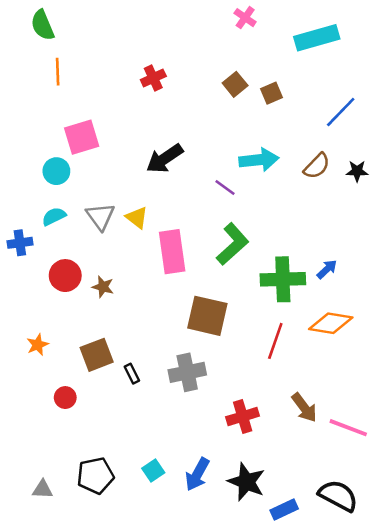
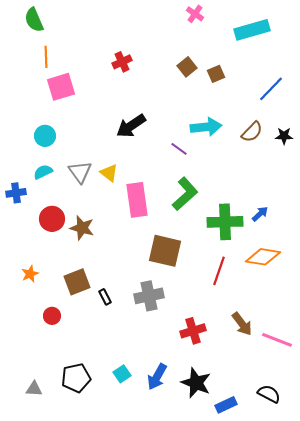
pink square: (82, 137) -> (61, 87), moved
brown star: (103, 287) -> (82, 228), size x1.4
black semicircle: (338, 496) -> (269, 394), size x0.7

